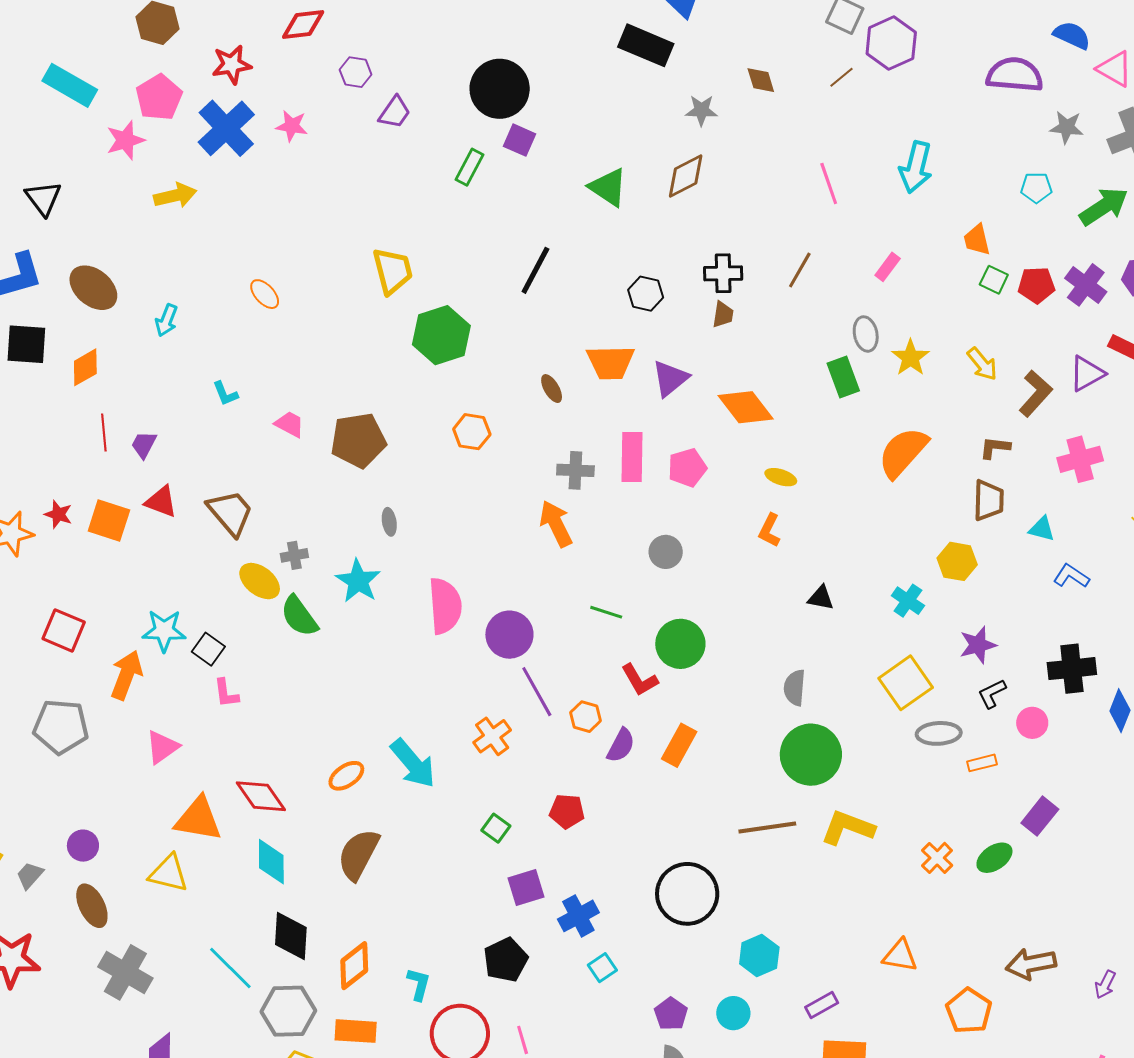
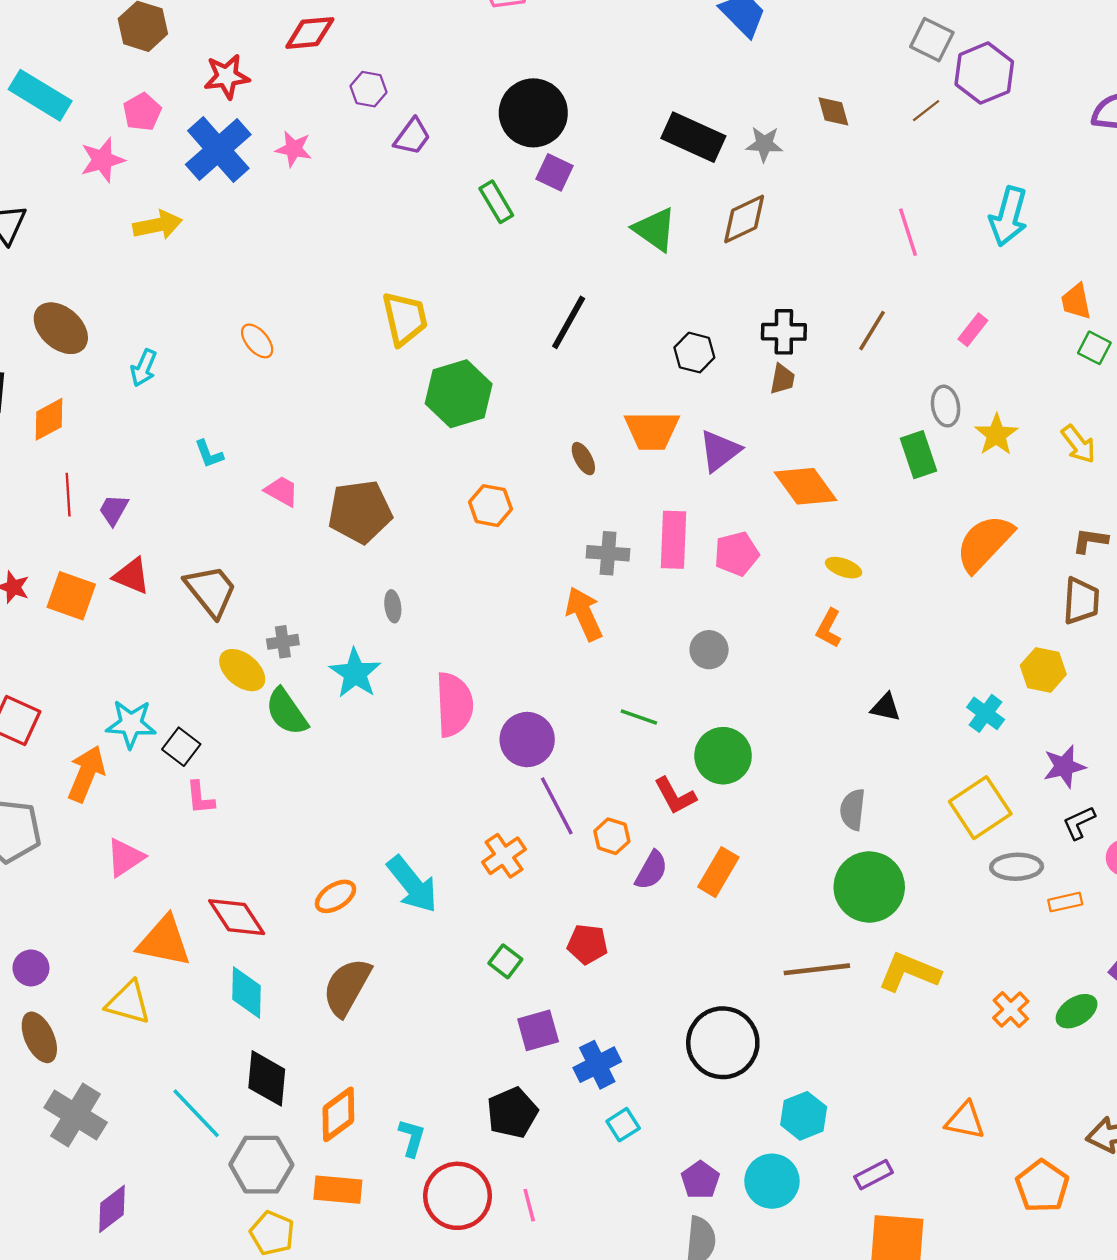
black rectangle: (646, 45) -> (693, 137), moved
pink pentagon: (159, 97) -> (142, 112), size x0.7
green rectangle: (470, 167) -> (496, 202), turned -60
cyan circle: (733, 1013) -> (772, 1181), size x1.4

